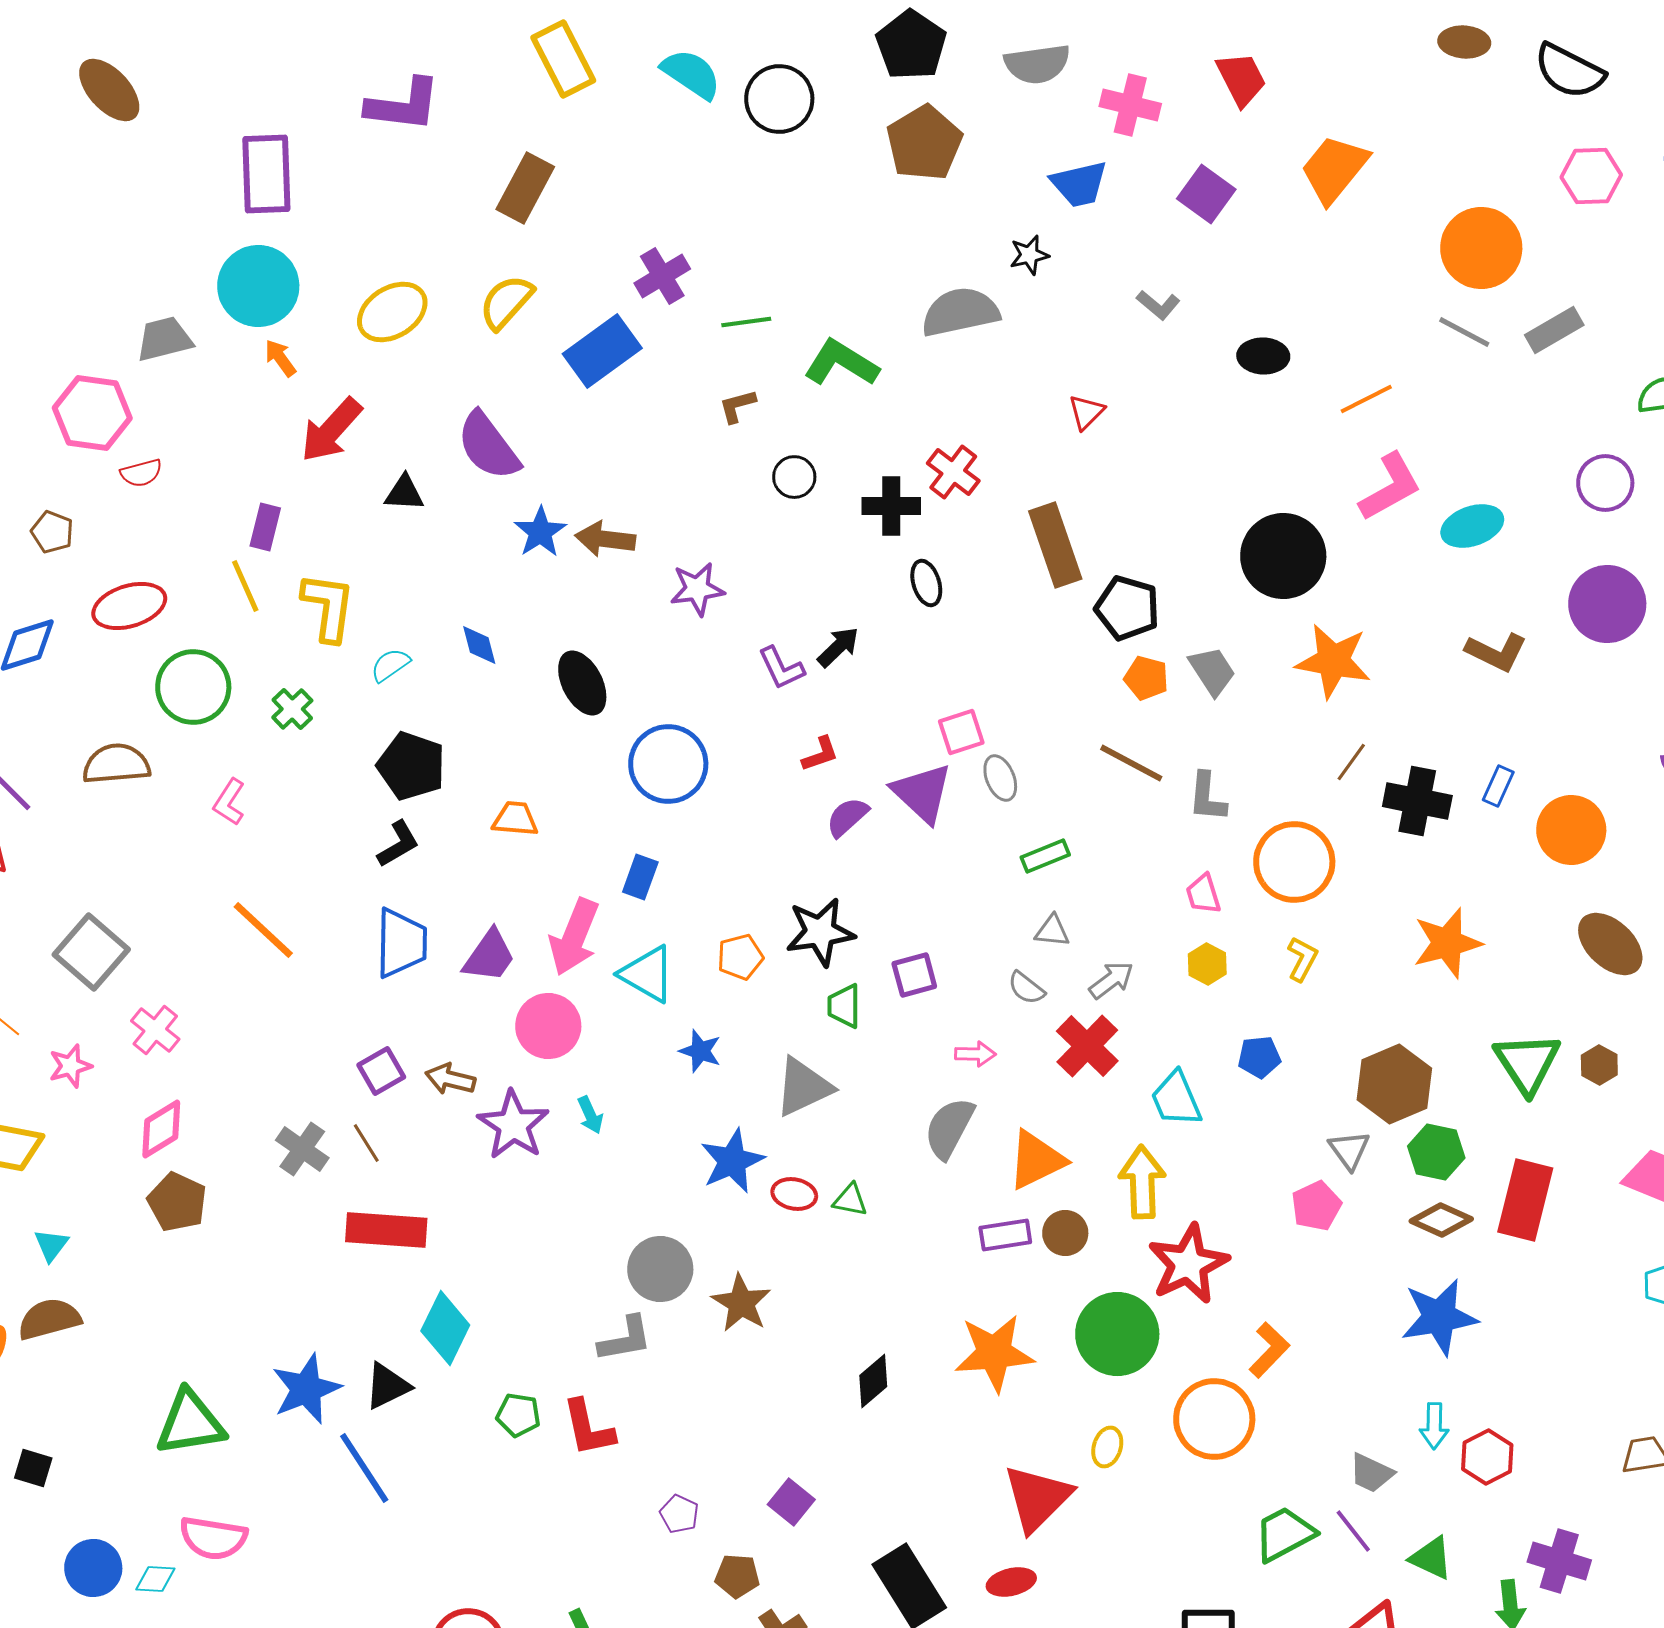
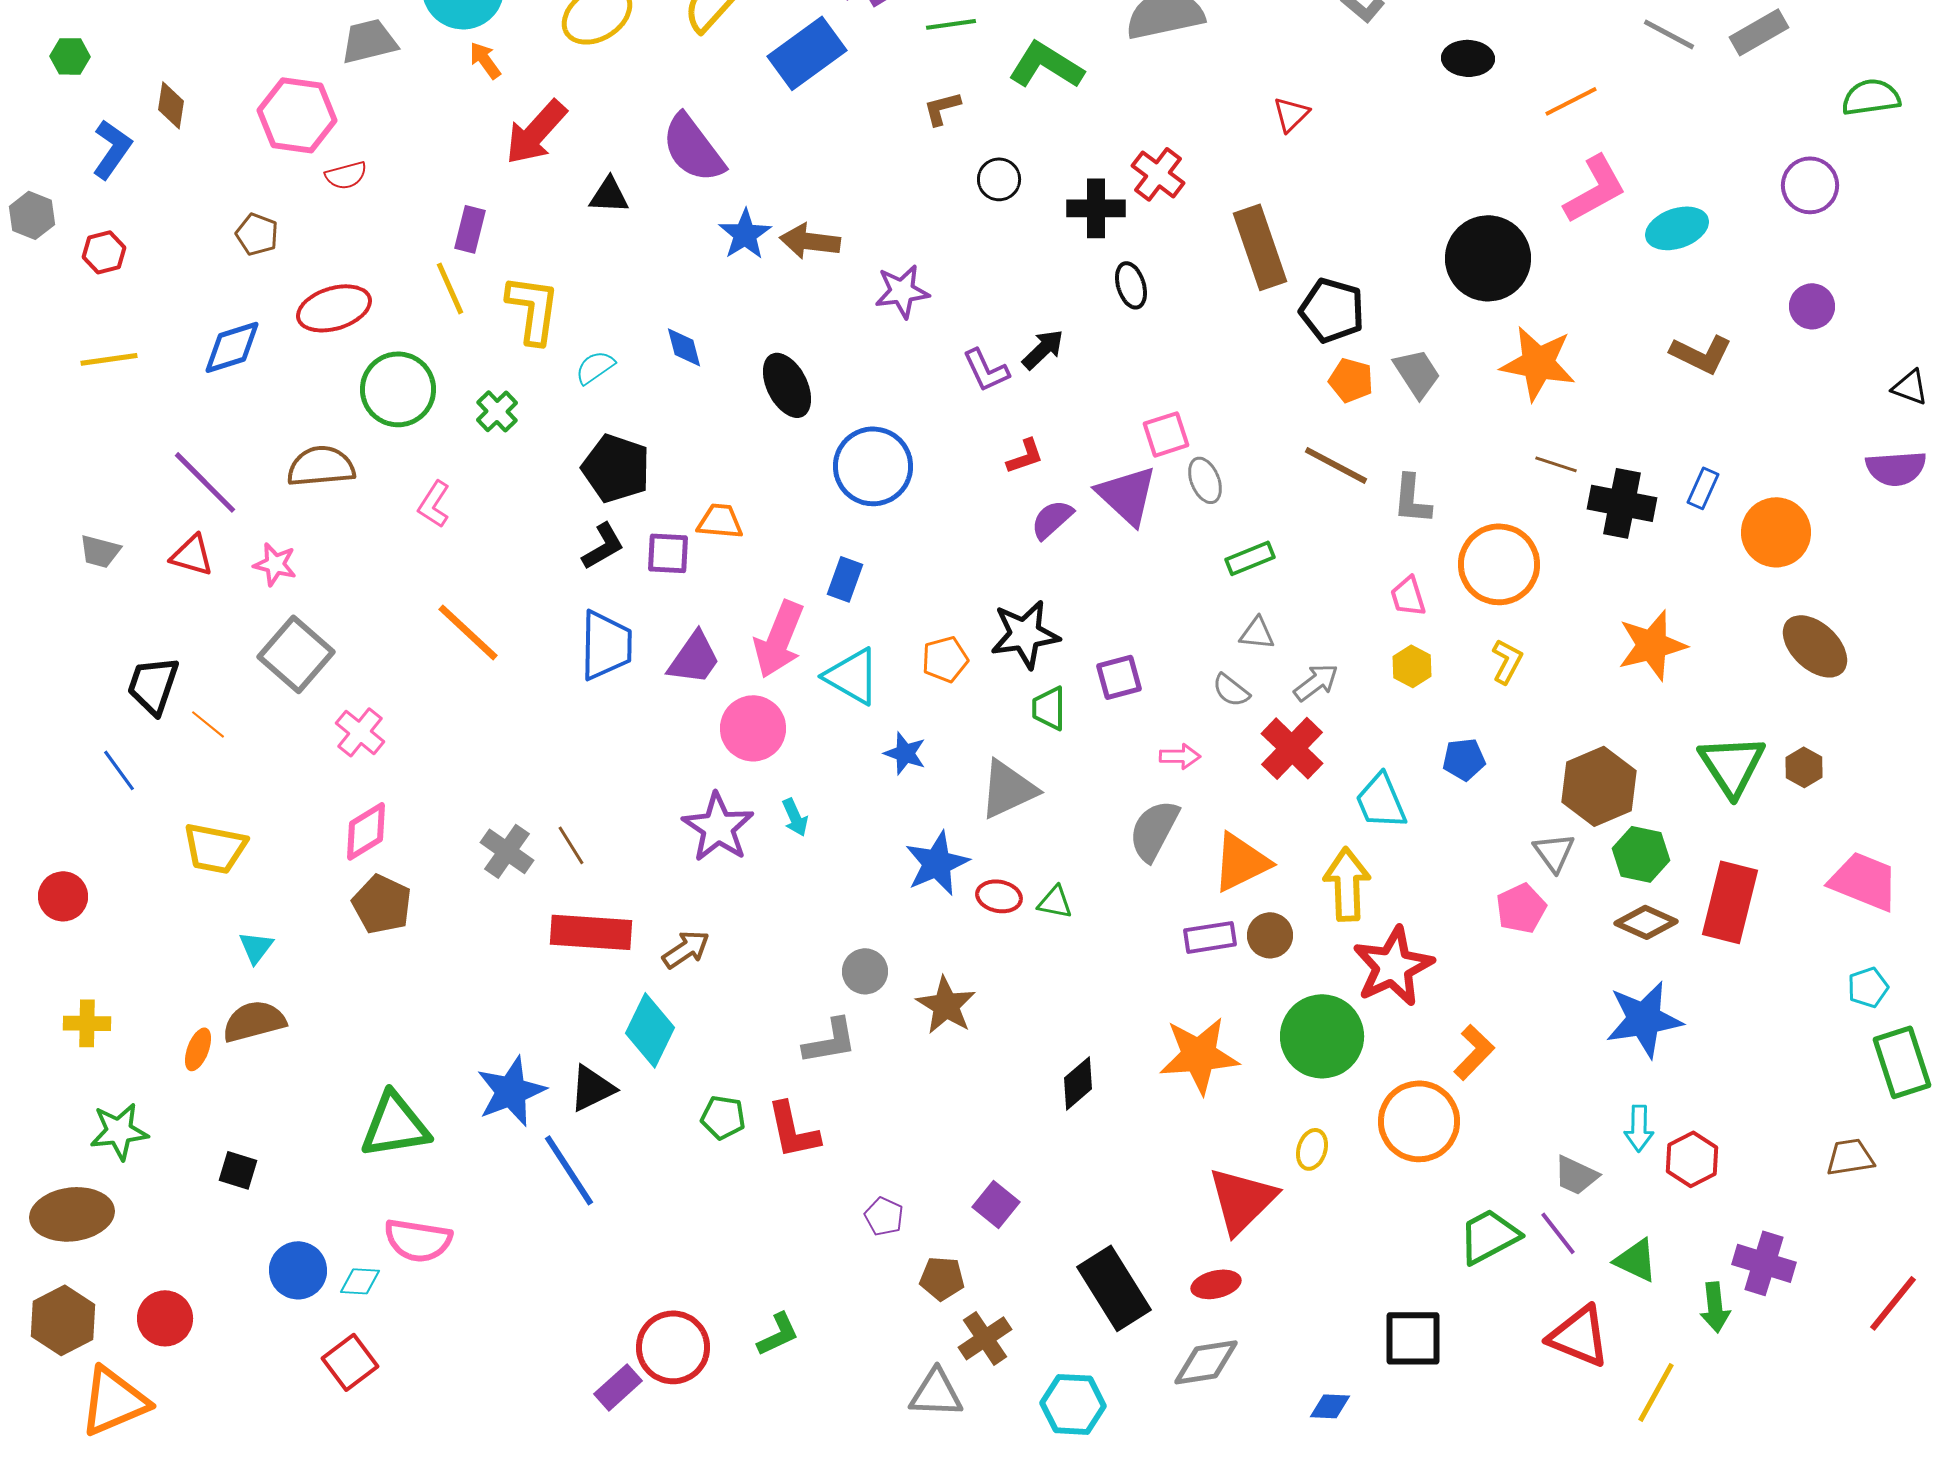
purple circle: (1607, 604) -> (1812, 306), size x0.6
brown line: (1351, 762) -> (1556, 464), turned 72
pink star: (70, 1066) -> (275, 564), moved, turned 30
purple square: (381, 1071) -> (668, 553), moved, turned 33
brown arrow: (450, 1079) -> (686, 949), moved, turned 132
gray circle: (660, 1269) -> (865, 971), size x0.7

